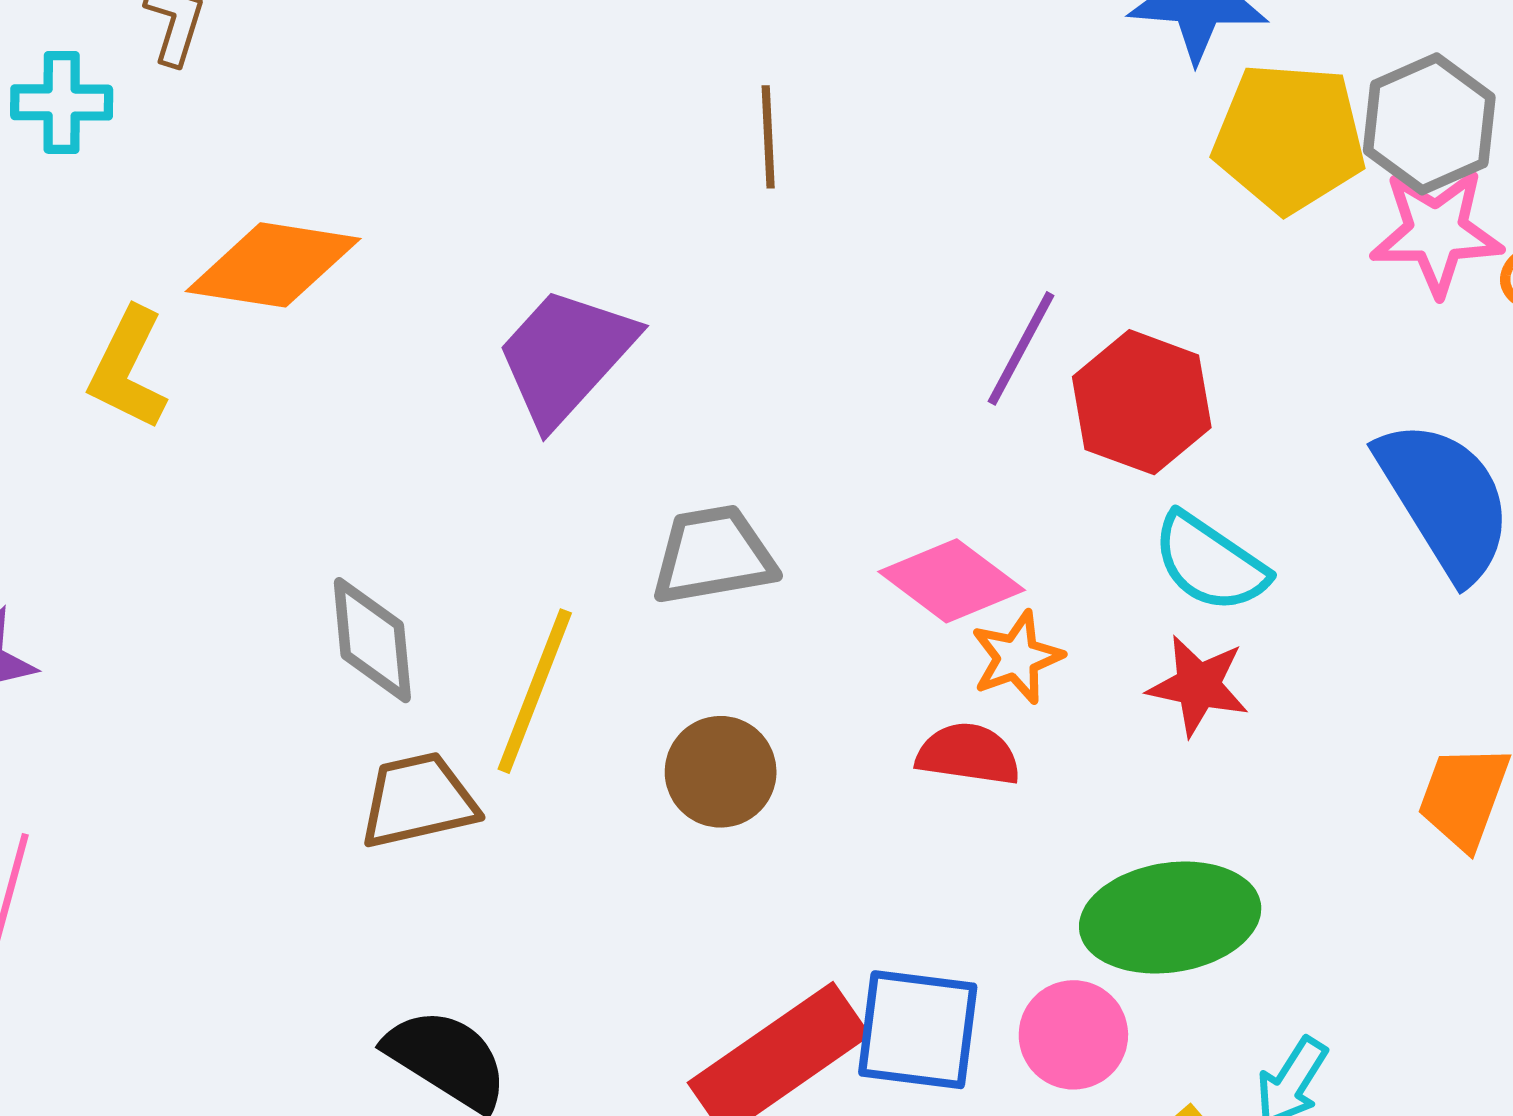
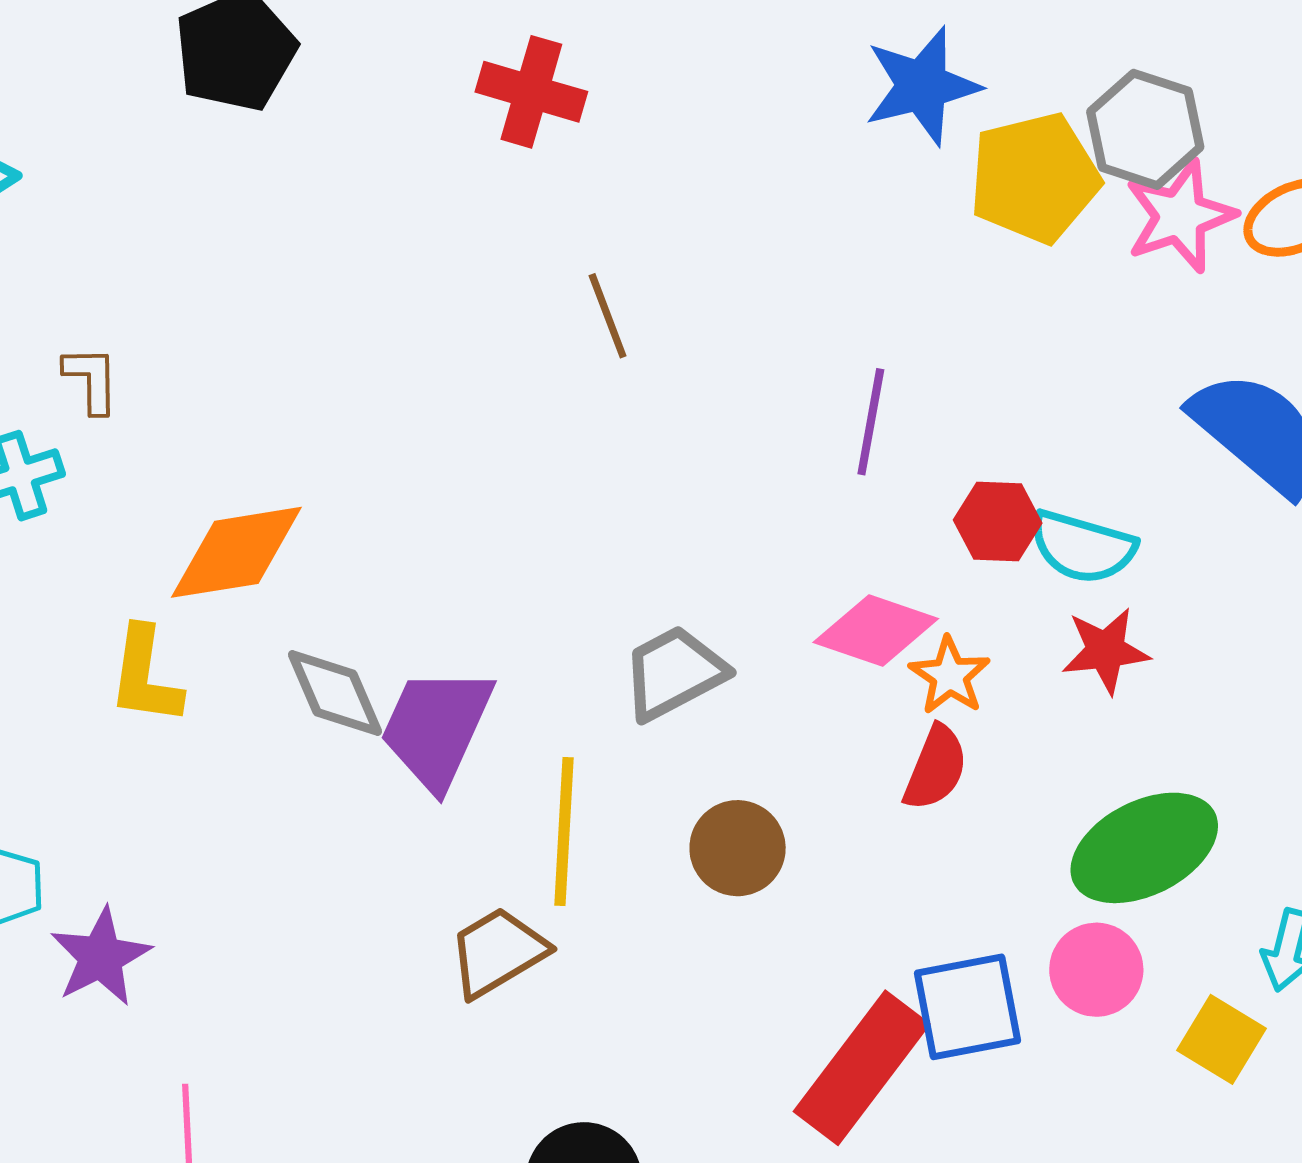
purple trapezoid: (565, 356) -> (437, 728), moved
red hexagon: (1142, 402) -> (998, 522), moved, size x0.7
gray diamond: (372, 640) -> (335, 693), moved
red semicircle: (968, 754) -> (936, 768), turned 122

